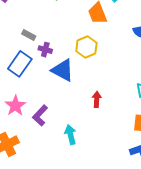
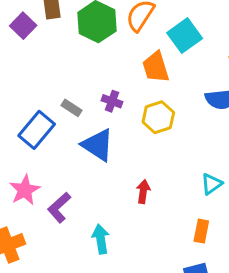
gray rectangle: (29, 35) -> (72, 108), moved
yellow hexagon: (86, 47) -> (158, 117), moved
purple cross: (45, 50) -> (112, 101), moved

